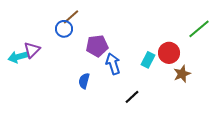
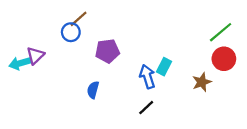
red circle: (169, 53) -> (224, 59), moved
blue arrow: (113, 64) -> (147, 77), moved

